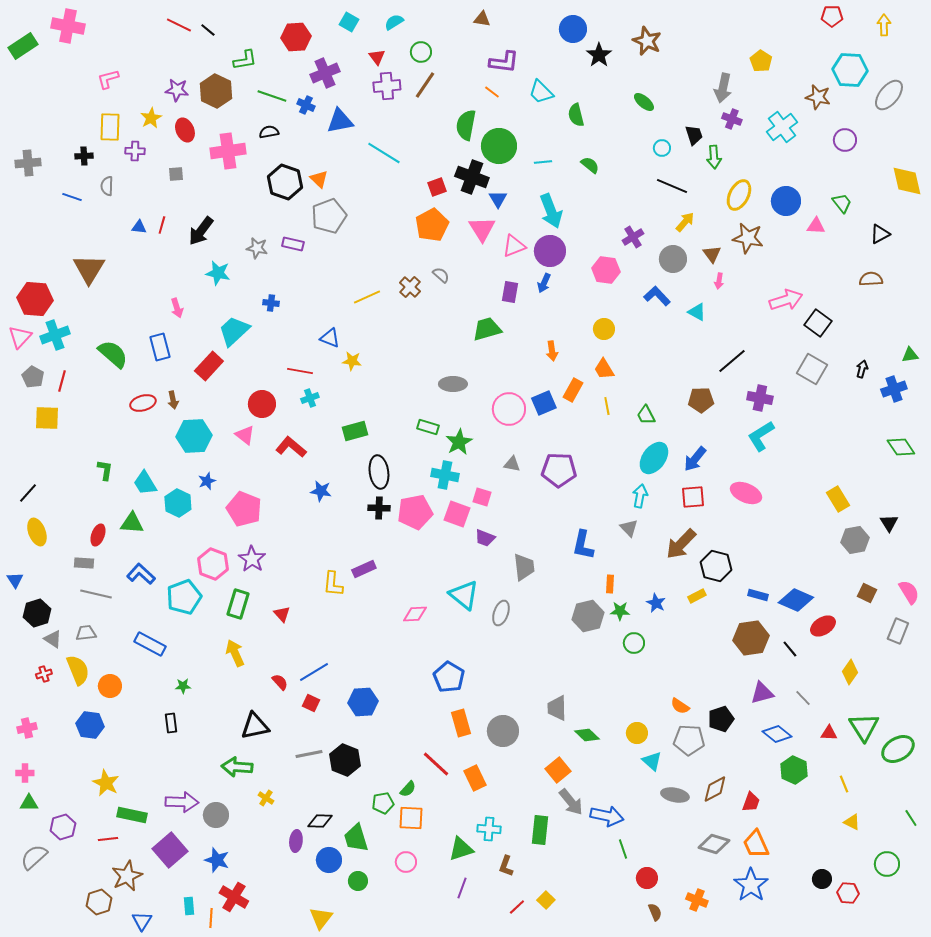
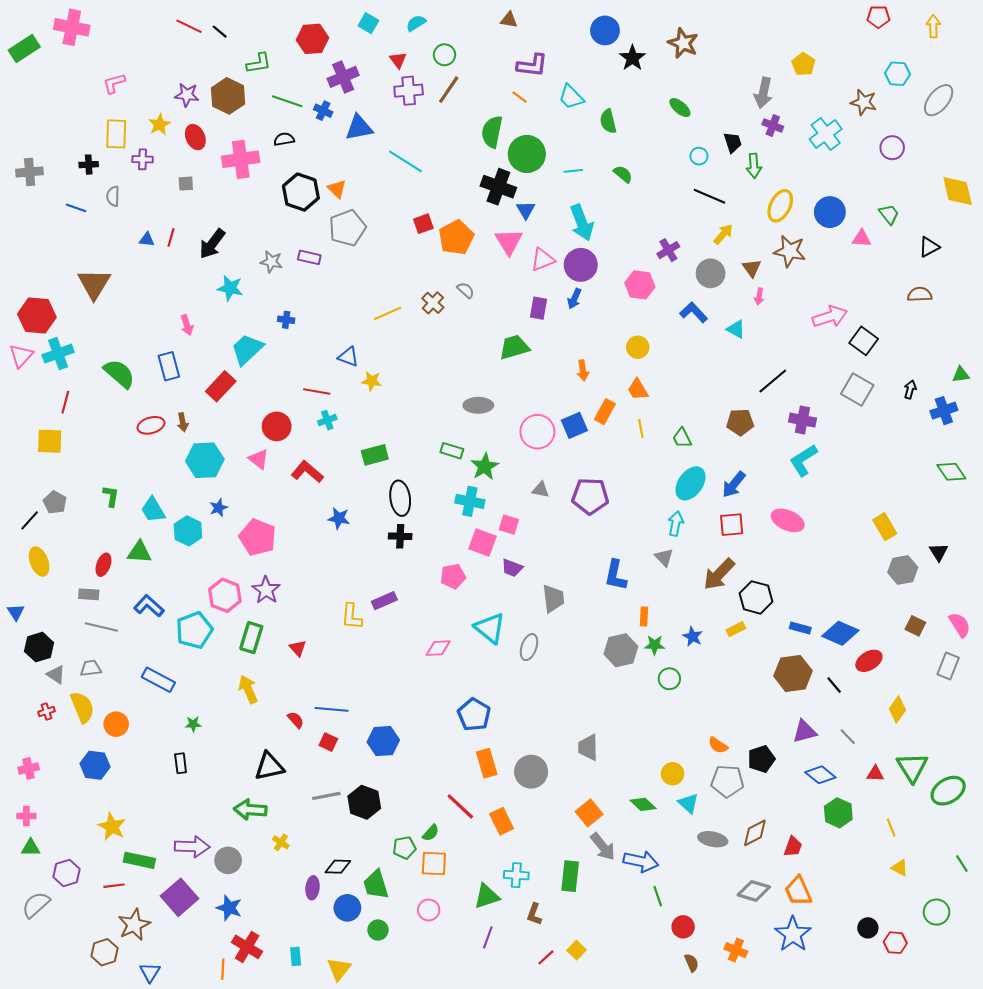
cyan hexagon: (850, 70) -> (897, 74), size x0.7
red square: (437, 187) -> (423, 224), moved
gray pentagon: (33, 377) -> (55, 502), moved
pink pentagon: (415, 512) -> (453, 576), moved, size x0.7
blue line: (314, 672) -> (332, 709), turned 36
green diamond: (587, 735) -> (643, 804), moved
cyan rectangle: (189, 906) -> (296, 956), moved

